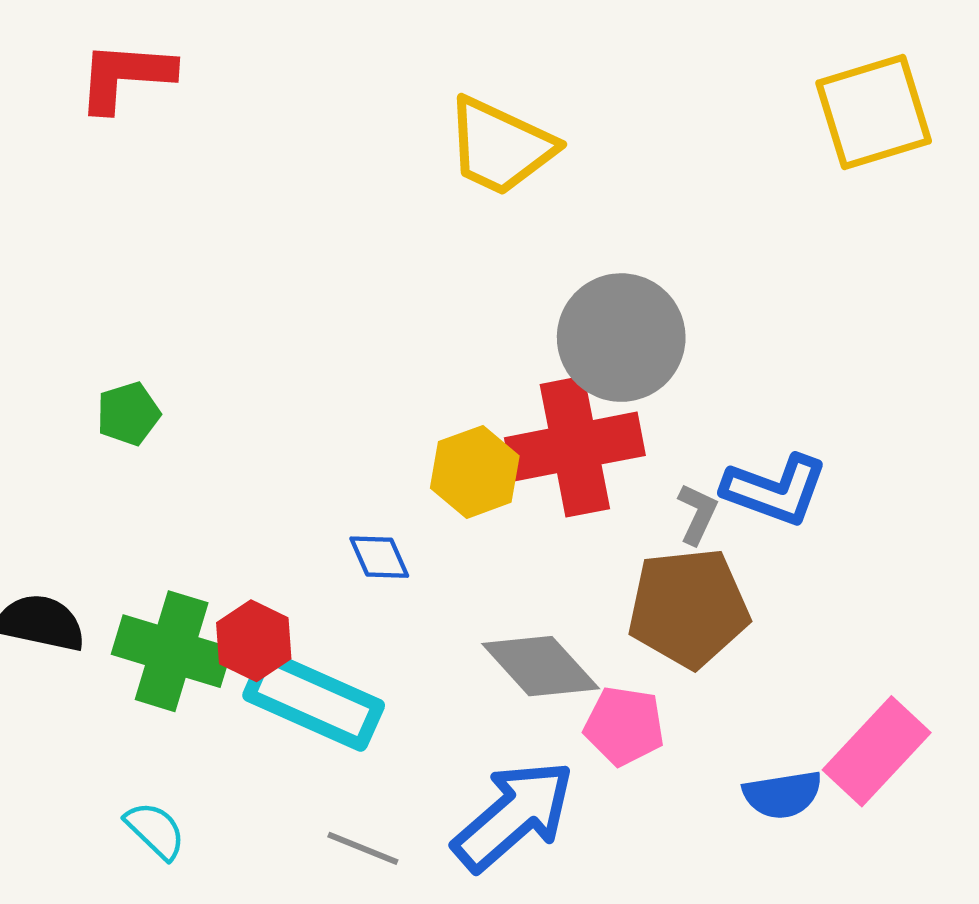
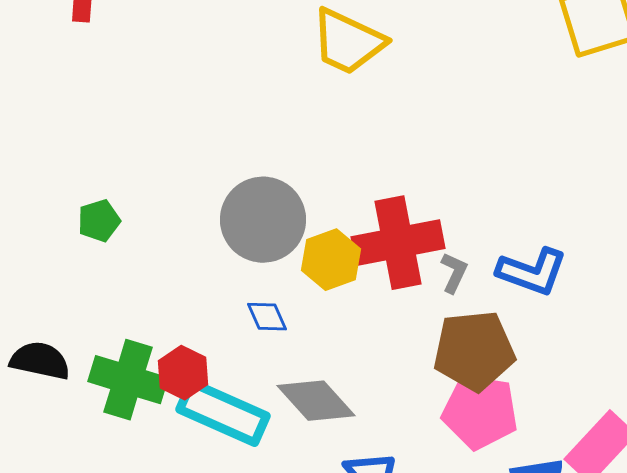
gray circle: (621, 338) -> (263, 220), moved
gray L-shape: (697, 514) -> (454, 273), moved
gray diamond: (541, 666) -> (316, 401), moved
pink pentagon: (624, 726) -> (480, 412), moved, size x1.4

